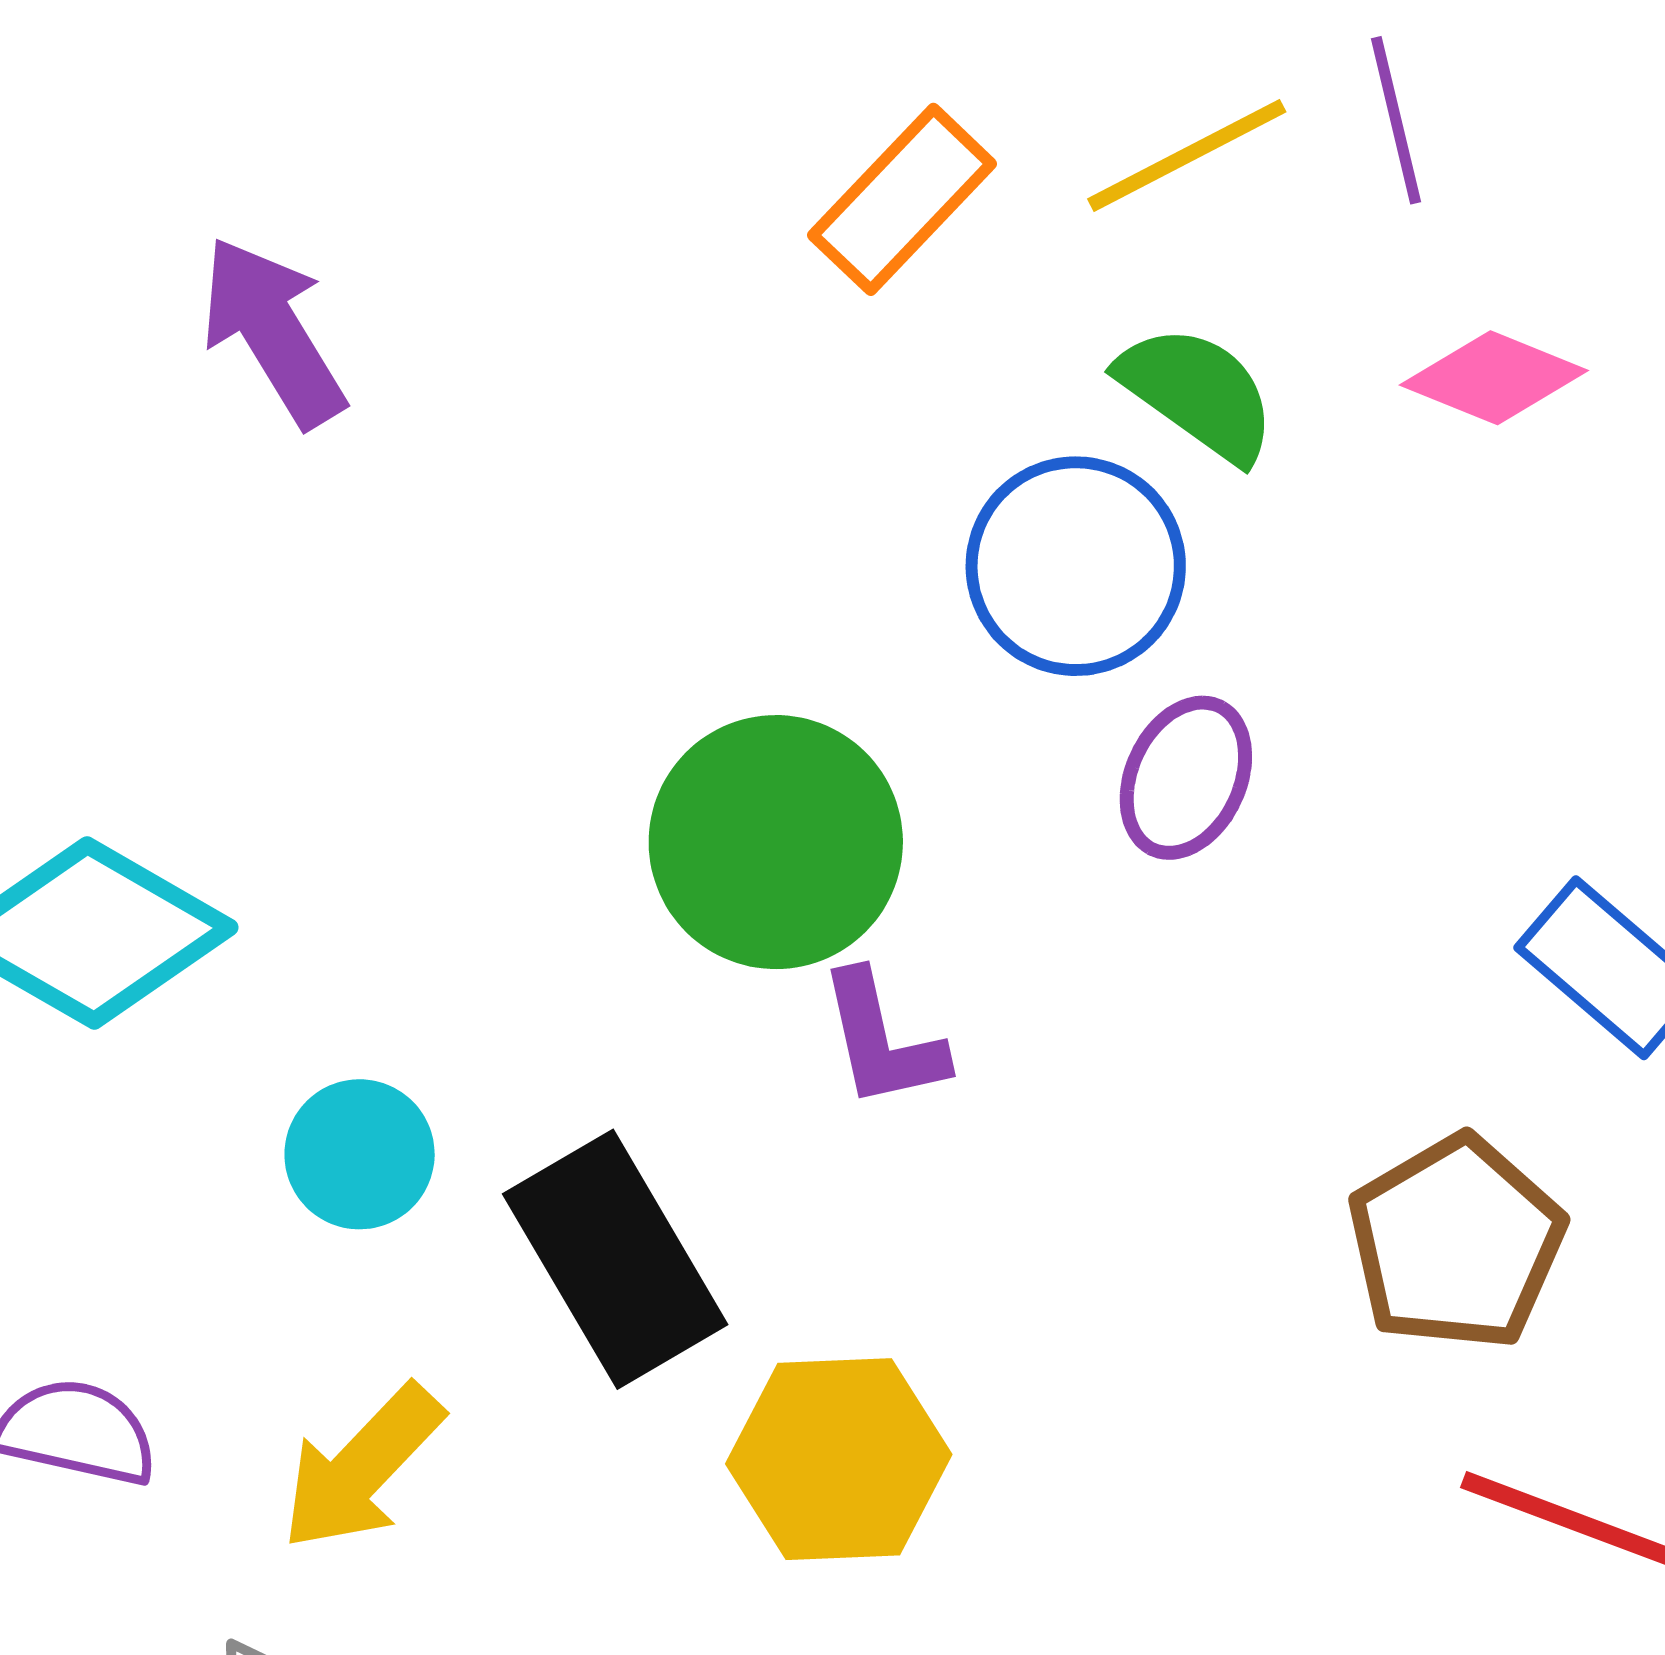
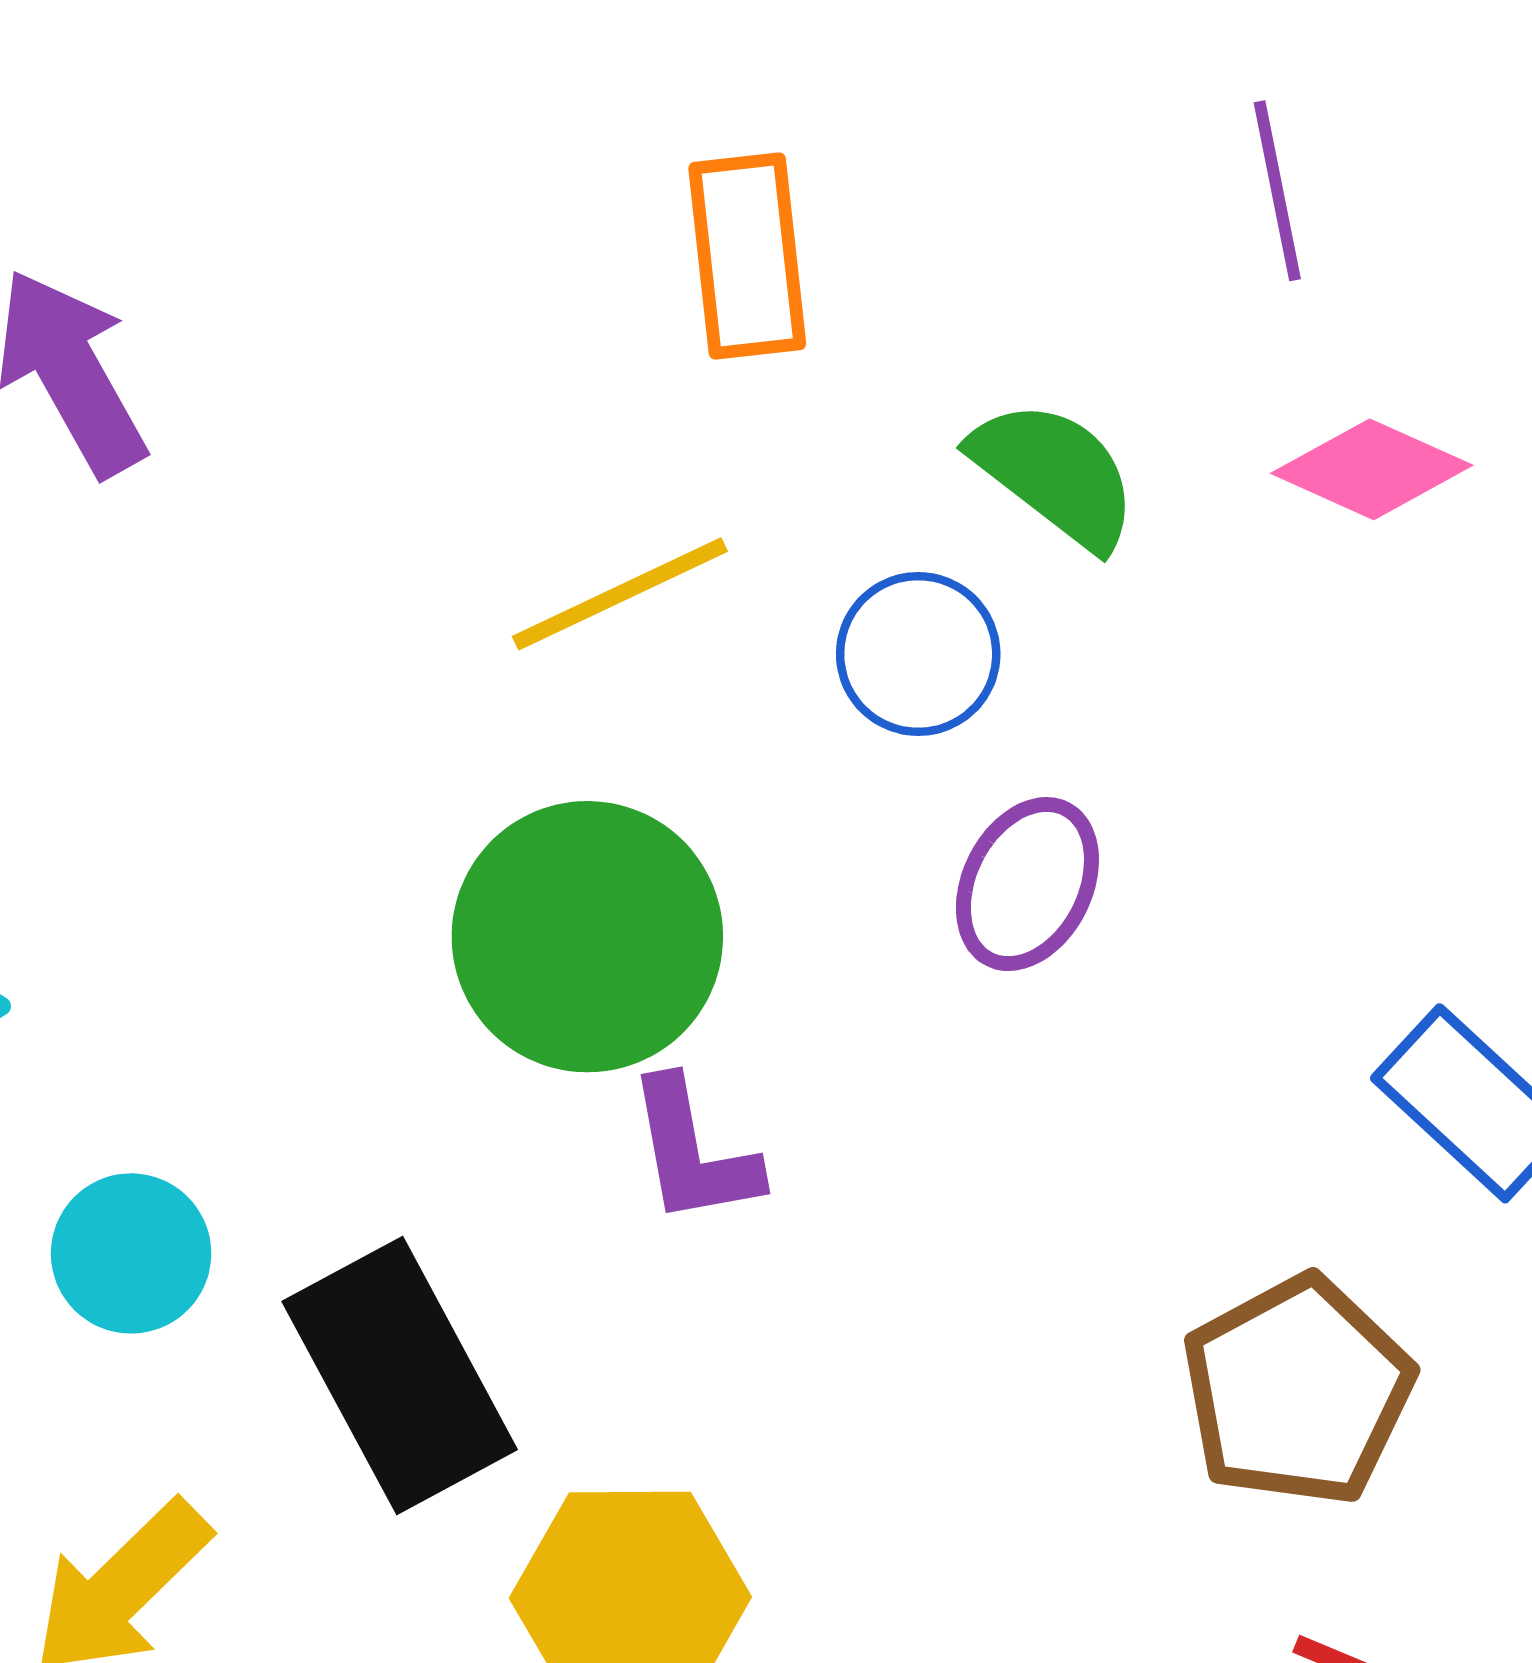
yellow line: (1187, 155) -> (620, 594), moved
orange rectangle: (902, 199) -> (747, 256), turned -52
blue circle: (1076, 566) -> (918, 654), size x0.7

